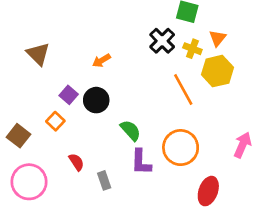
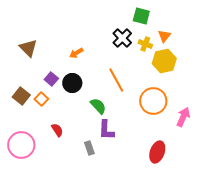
orange line: (183, 90) -> (116, 80), moved
brown square: (18, 136) -> (21, 96), moved
orange circle: (181, 148) -> (153, 101), moved
gray rectangle: (104, 180) -> (89, 148), moved

